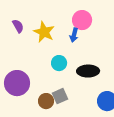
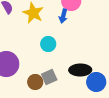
black ellipse: (88, 71) -> (80, 70), moved

